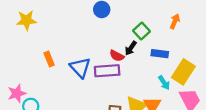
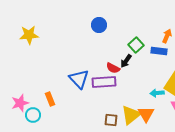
blue rectangle: (160, 54) -> (159, 51), moved
orange rectangle: (49, 59) -> (50, 99), moved
cyan arrow: (164, 83) -> (157, 93), turned 120

